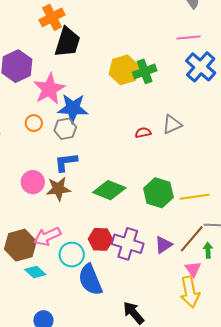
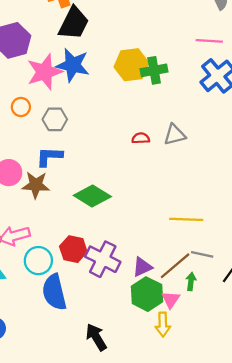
blue star: (73, 108) -> (73, 65), moved
green hexagon: (158, 193) -> (147, 294), moved
yellow arrow: (190, 292) -> (163, 325), size x0.7

